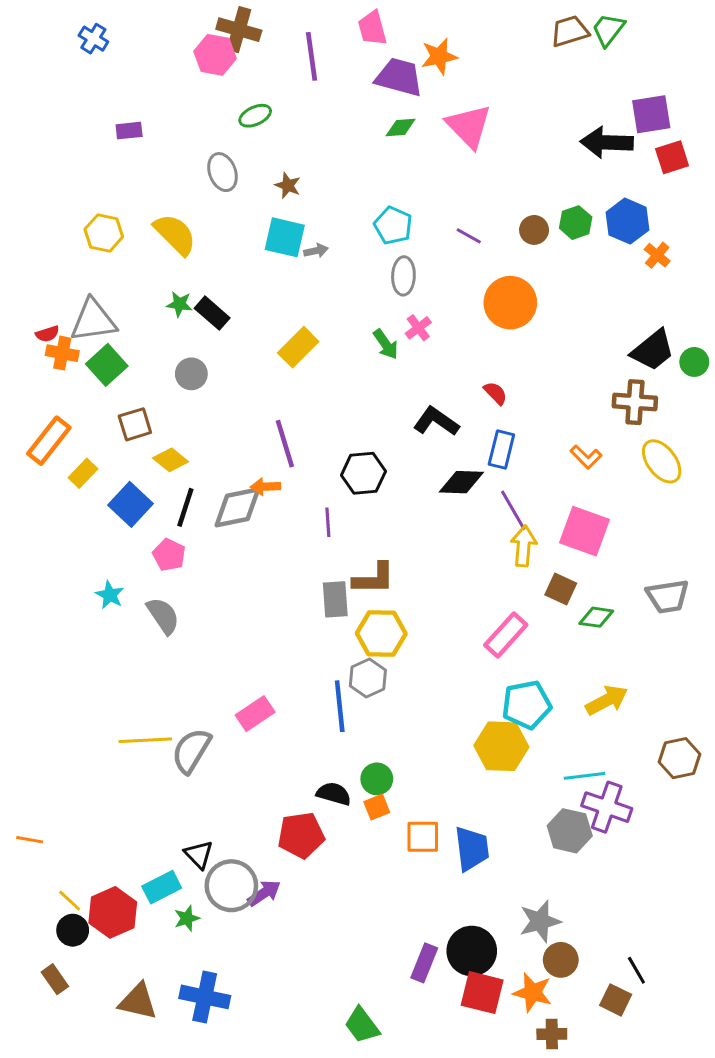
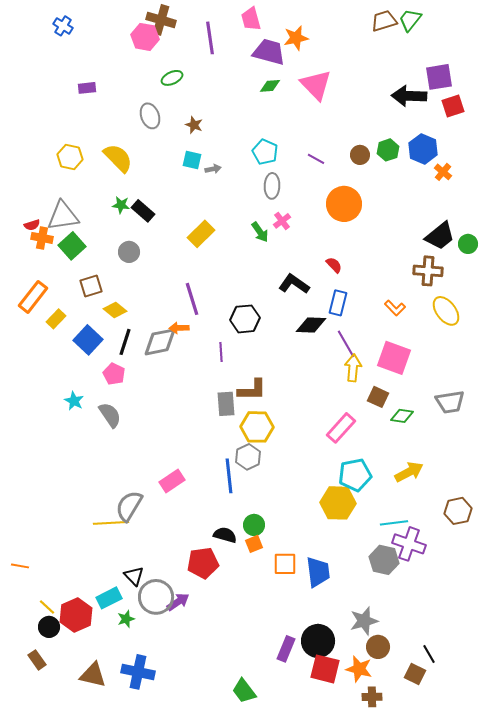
cyan square: (285, 237) -> (192, 160), size x0.7
yellow line: (145, 740) -> (111, 523), moved

